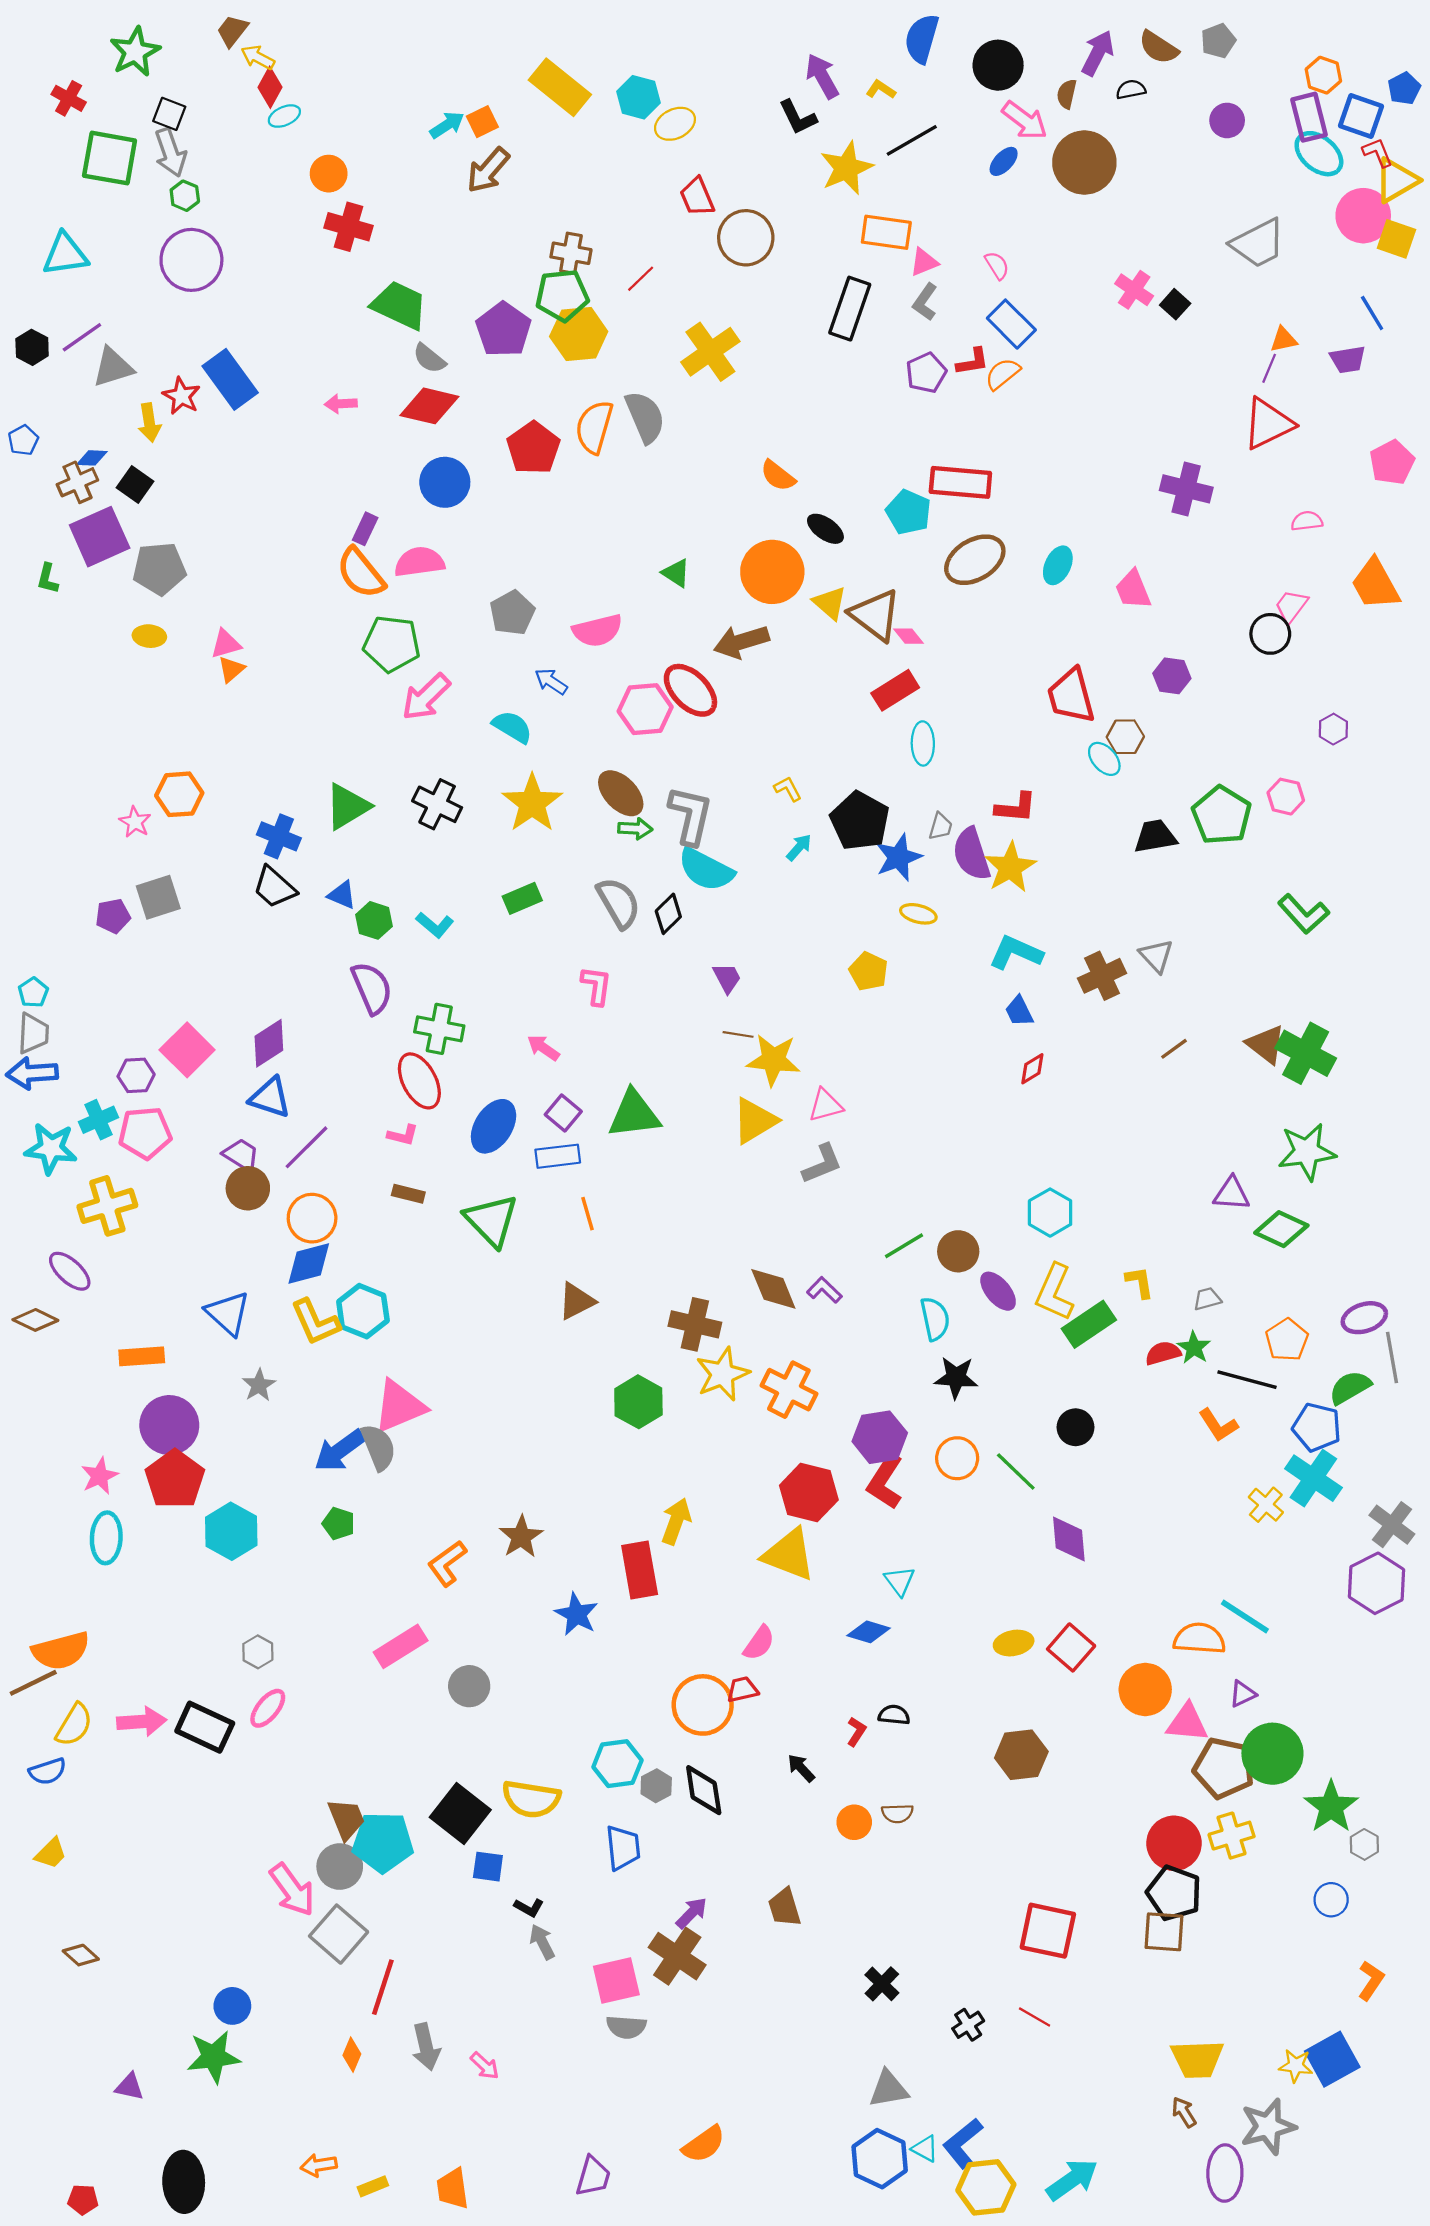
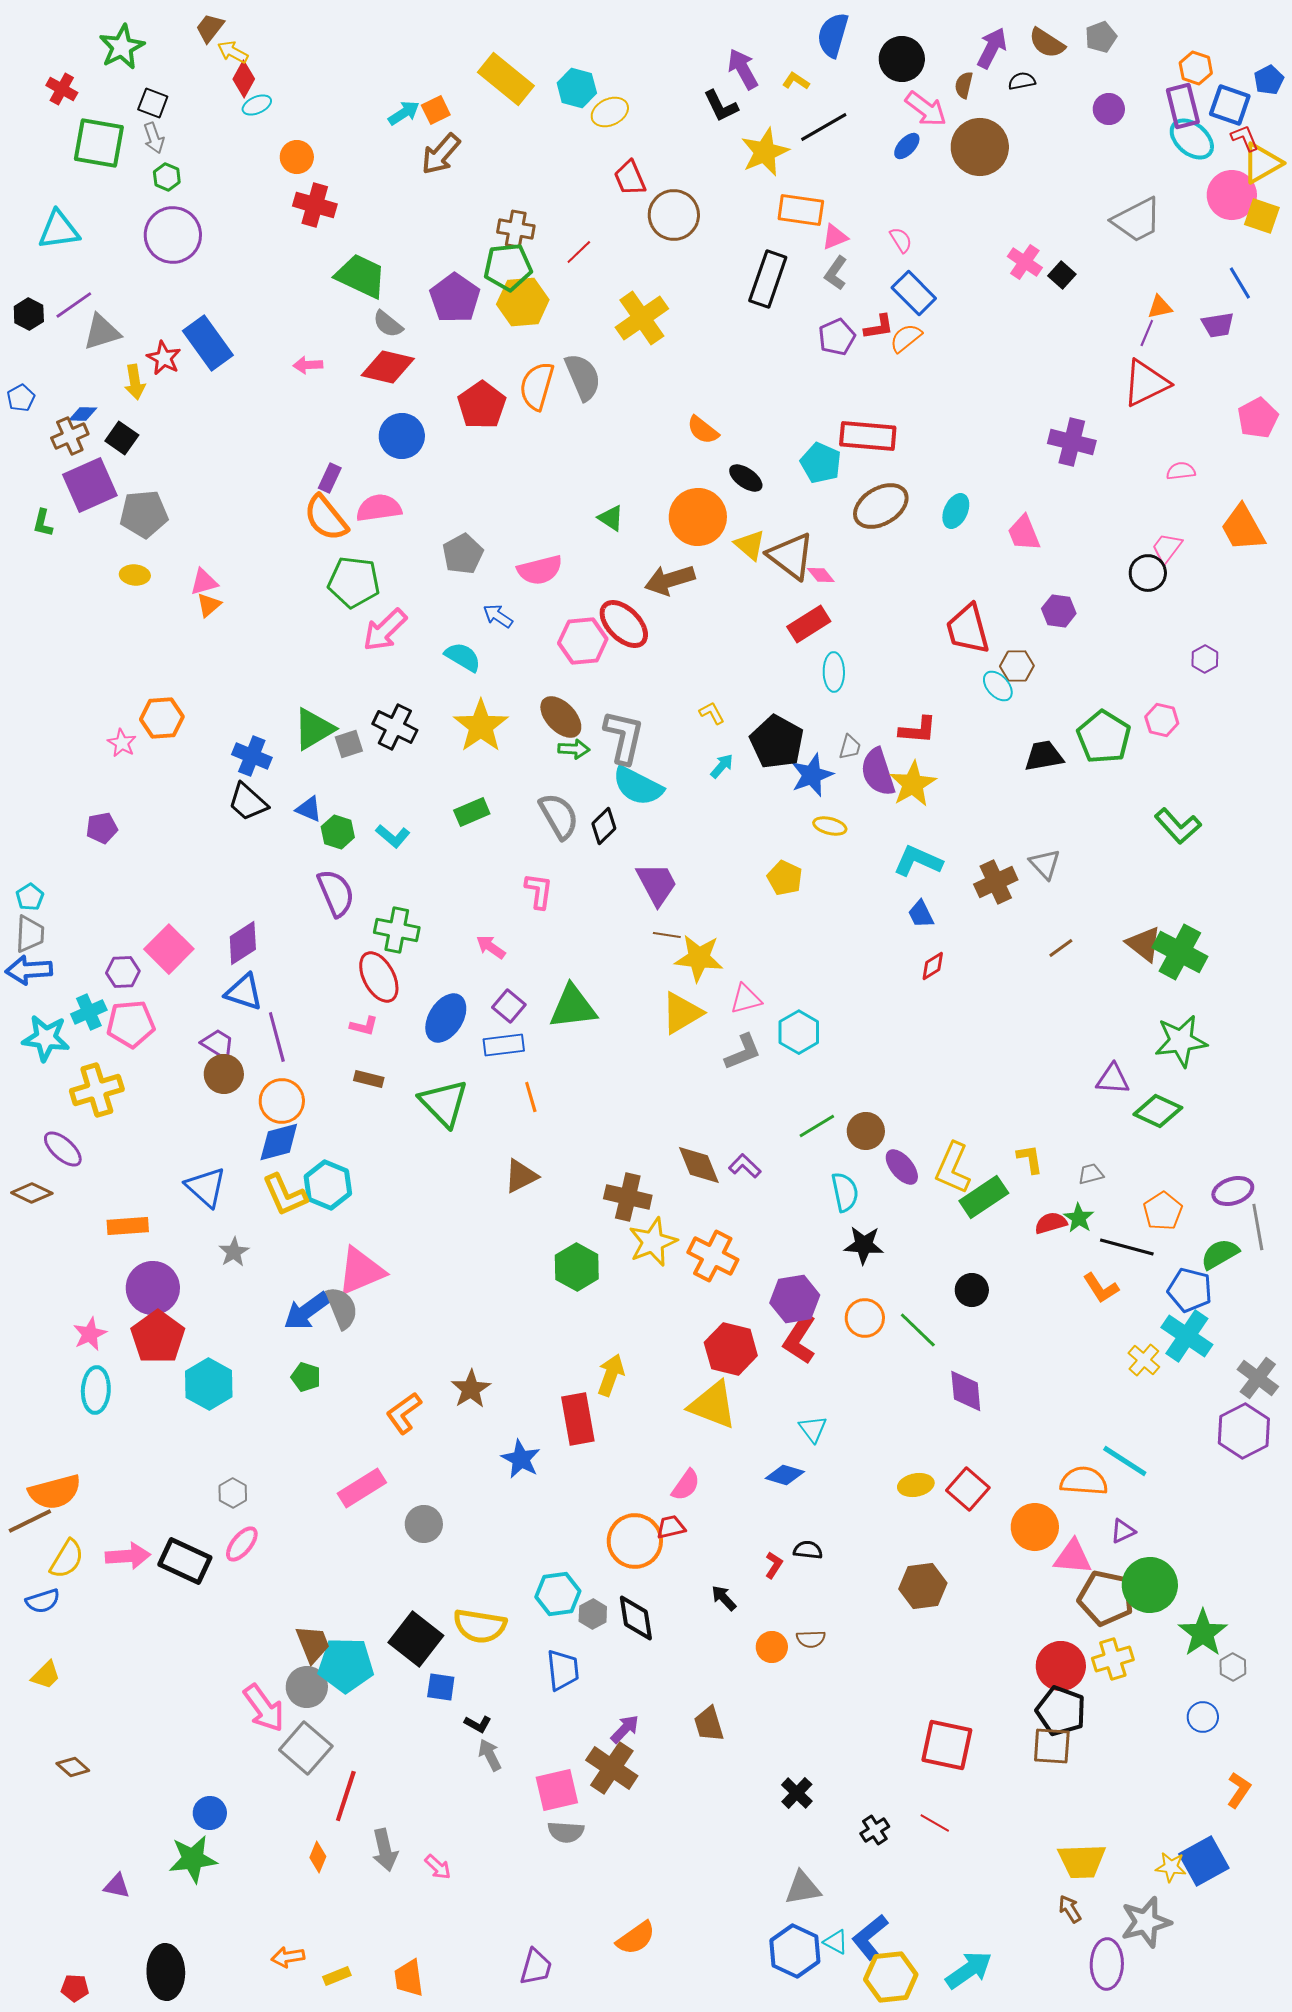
gray arrow: (170, 153) -> (154, 138), size x0.7
gray square: (158, 897) -> (349, 744), moved, size x0.7
purple trapezoid: (727, 978) -> (657, 884), size x1.6
purple line: (307, 1147) -> (277, 1037), turned -60
cyan hexagon: (1050, 1213) -> (799, 1032), moved

